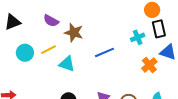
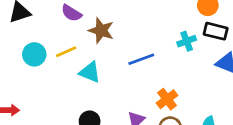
black rectangle: (159, 29) -> (216, 31), turned -66
orange cross: (149, 65) -> (167, 99), moved

